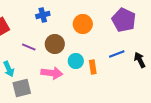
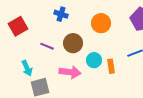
blue cross: (43, 15) -> (61, 14), turned 32

